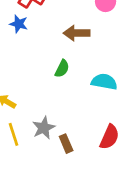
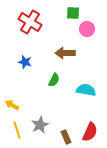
blue star: (19, 24) -> (25, 62), moved
brown rectangle: (66, 144) -> (66, 137), moved

